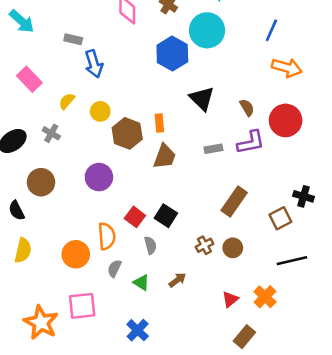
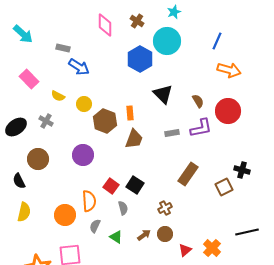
blue arrow: (94, 64) -> (79, 67), turned -40
yellow semicircle: (67, 101) -> (58, 96), turned -104
brown circle: (233, 248) -> (165, 234), moved
black line: (292, 261) -> (247, 232), moved

